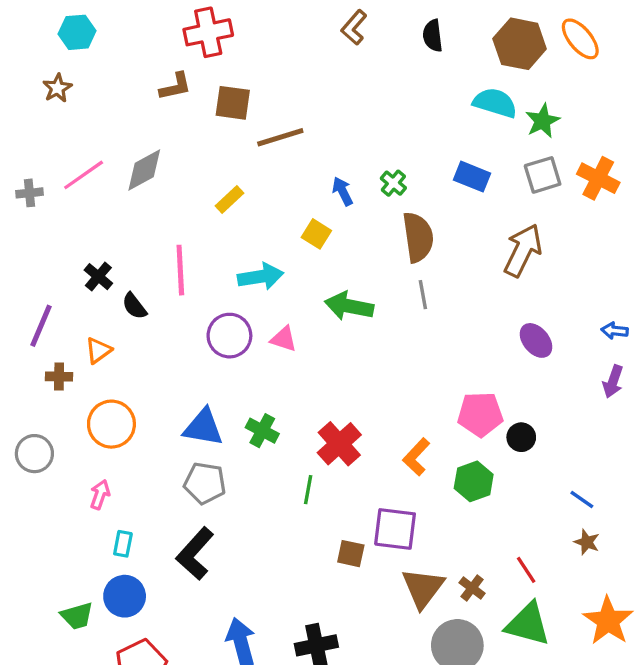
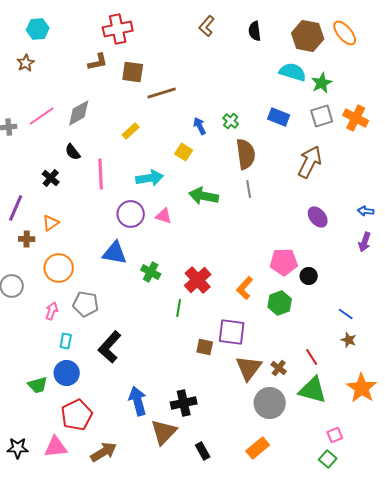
black semicircle: (134, 306) -> (73, 152), moved
blue triangle: (203, 427) -> (115, 253), moved
gray pentagon: (205, 483) -> (86, 304), moved

